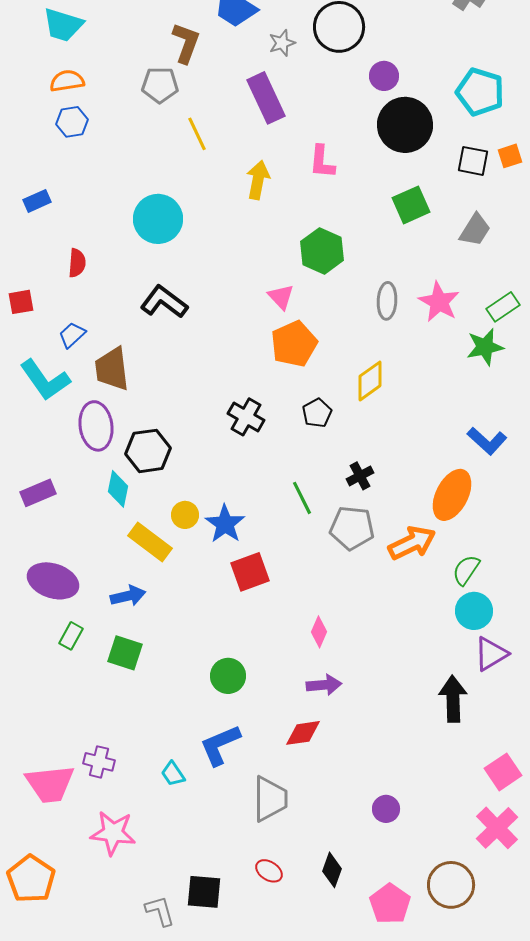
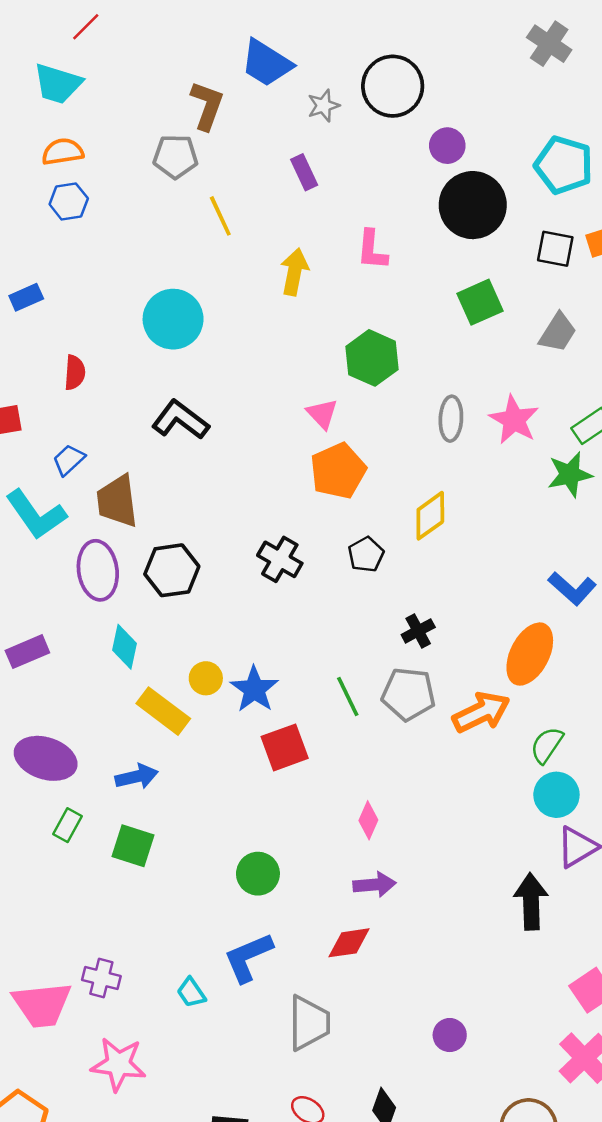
purple rectangle: (266, 98) -> (304, 172), size x0.6
black hexagon: (148, 451) -> (172, 570), moved
green line: (302, 498) -> (348, 696), moved

